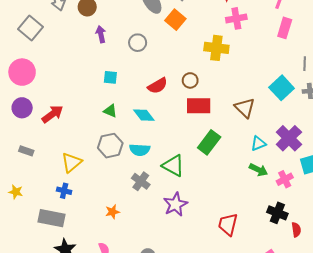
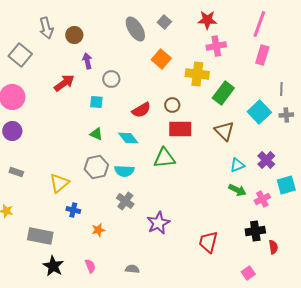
orange square: (175, 20) -> (161, 59), moved
gray circle: (138, 43) -> (111, 79), moved
red arrow: (53, 114) -> (64, 83), moved
purple cross: (289, 138) -> (266, 160), size x0.7
green rectangle: (209, 142) -> (223, 93), moved
green triangle: (173, 166) -> (164, 158), moved, turned -35
blue cross: (64, 191) -> (73, 210), moved
black cross: (277, 213) -> (255, 231), turned -30

